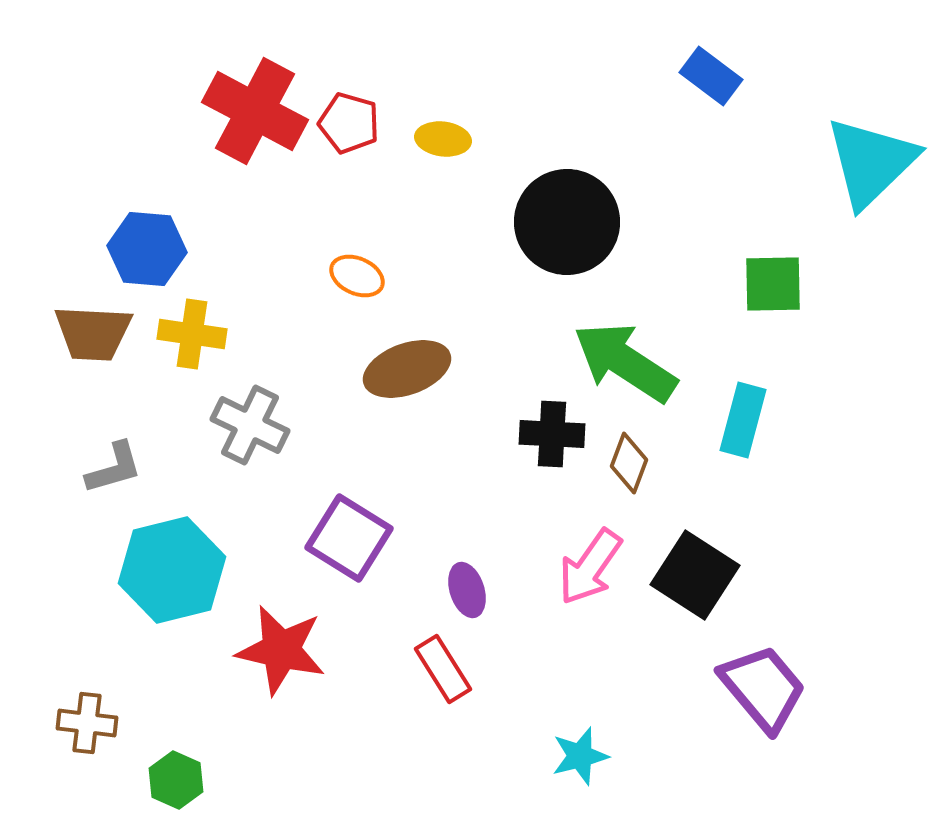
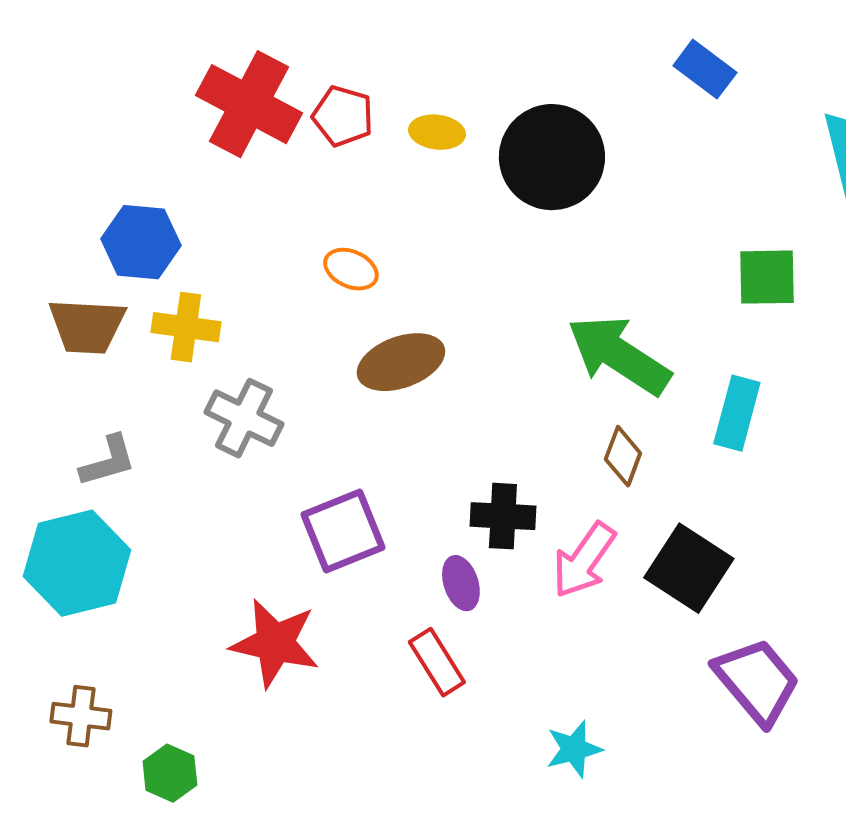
black circle: (567, 222) -> (552, 157), moved
black cross: (552, 434) -> (503, 516), moved
purple square: (349, 538) -> (343, 531), turned 36
cyan hexagon: (172, 570) -> (77, 563), moved

